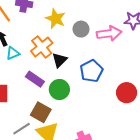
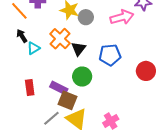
gray circle: (81, 29) -> (86, 17), moved
blue pentagon: (91, 71) -> (110, 55), turned 30
purple rectangle: (35, 79) -> (59, 88), moved

